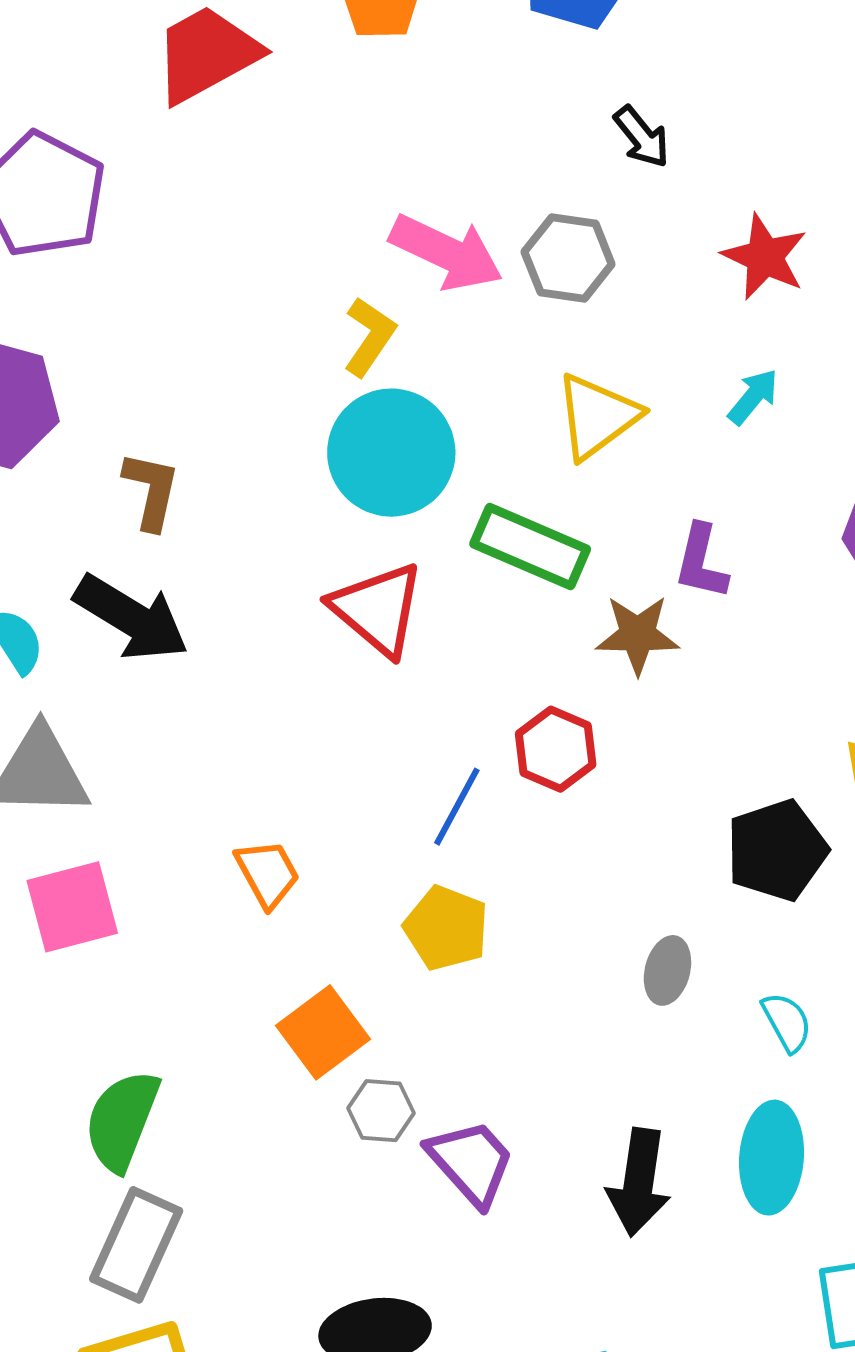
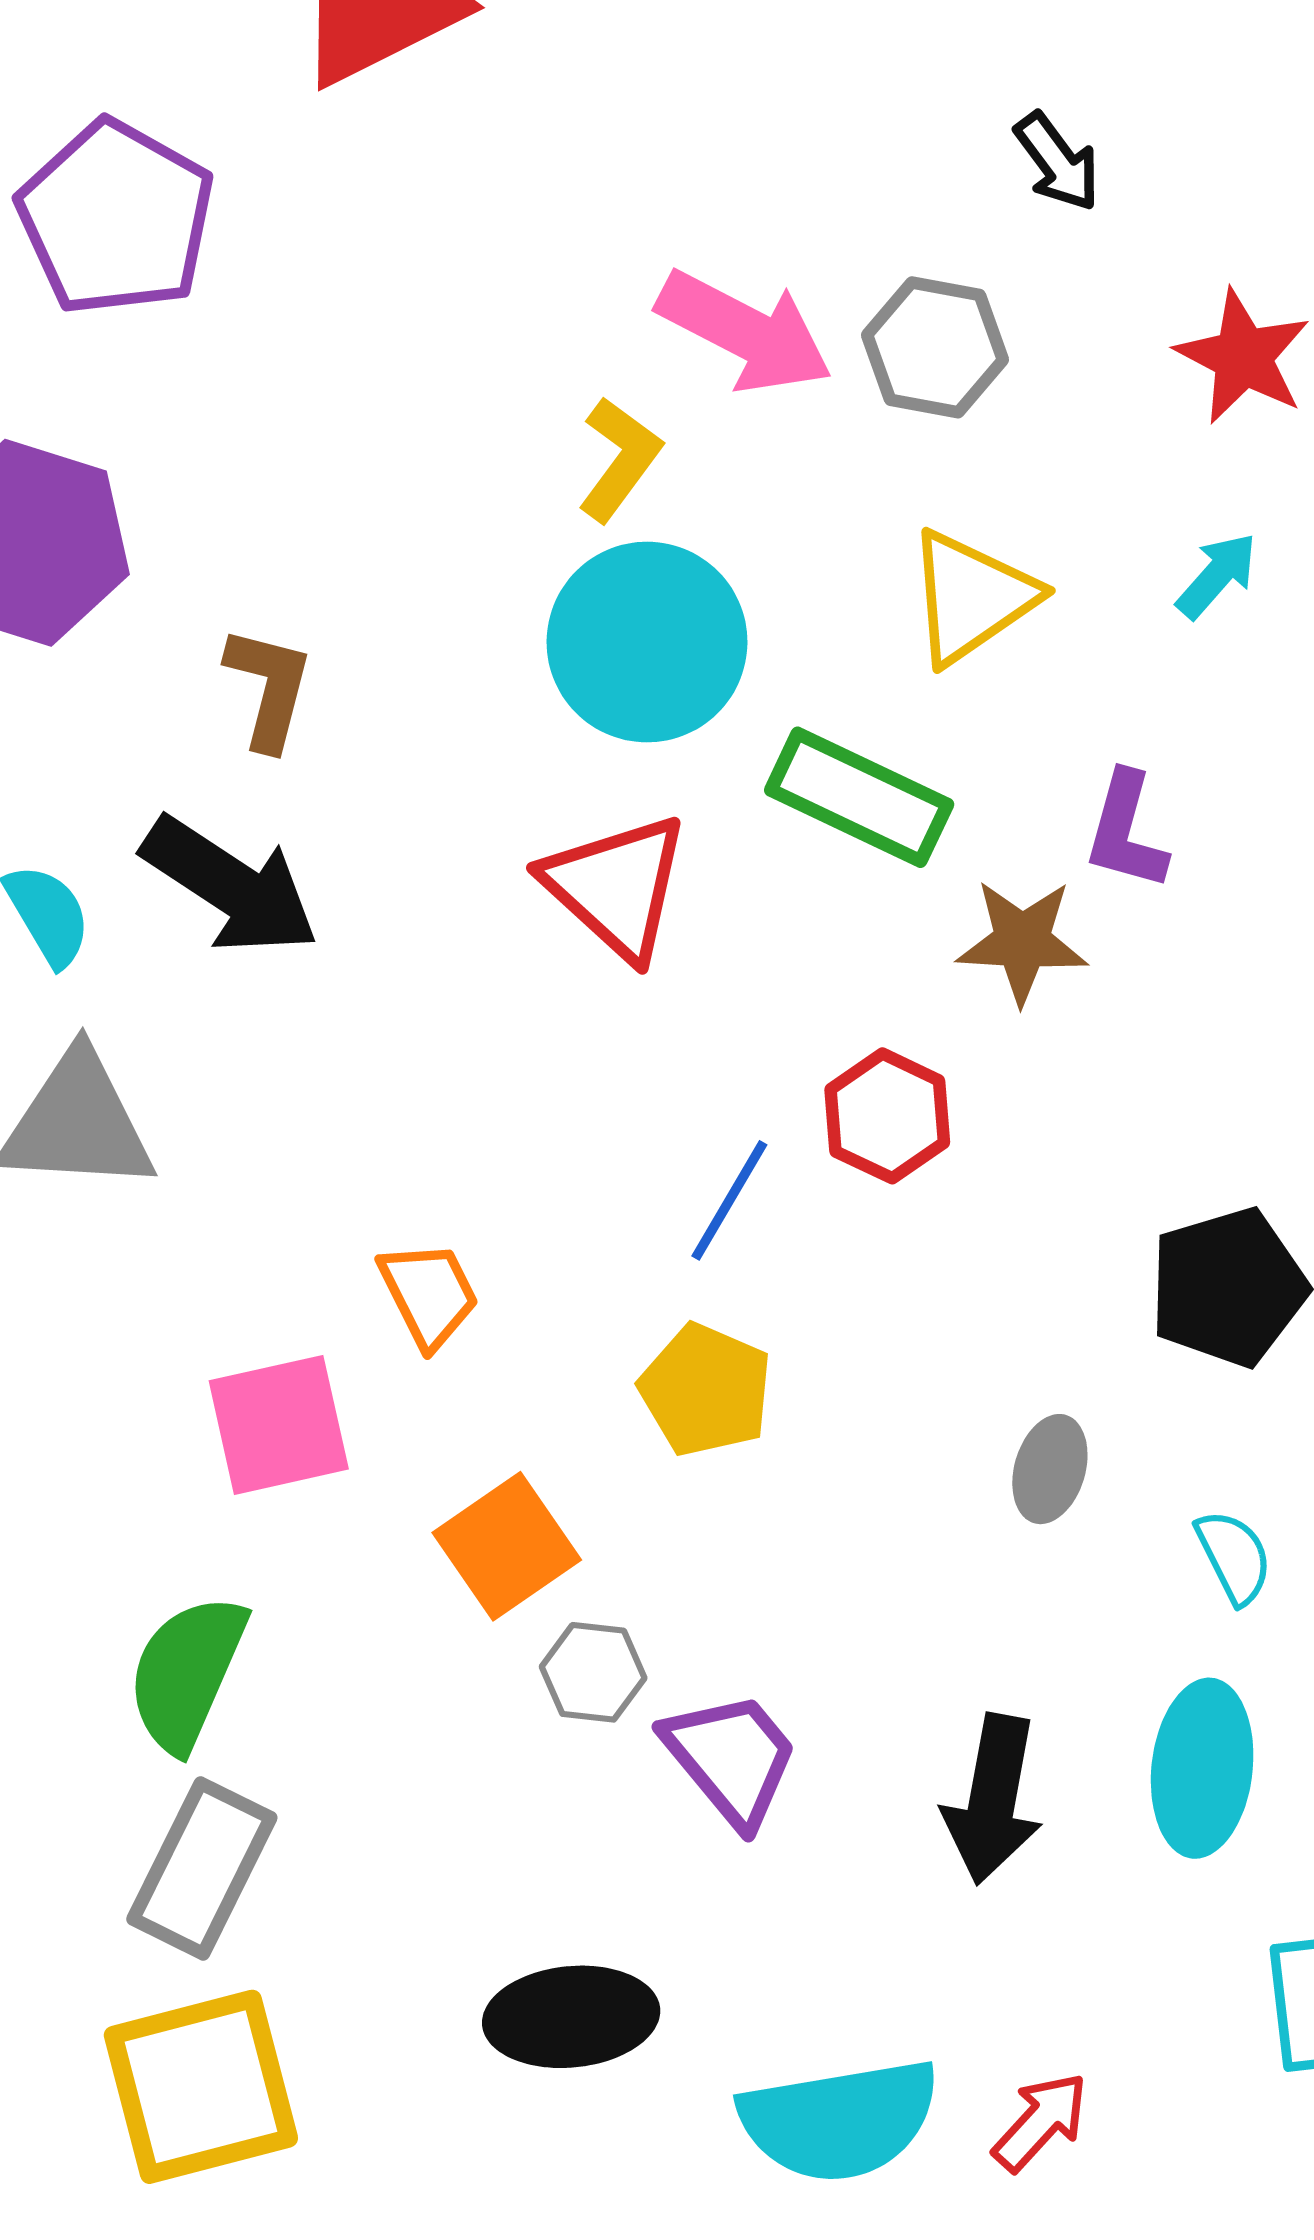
pink square: (72, 907) -> (279, 1425), moved

